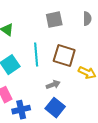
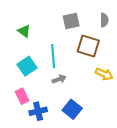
brown square: (64, 56) -> (88, 46), moved
gray arrow: (53, 85) -> (59, 79), moved

